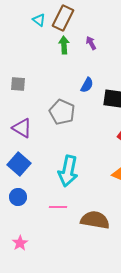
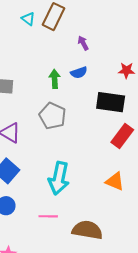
green arrow: (64, 45) -> (55, 79), moved
blue semicircle: (87, 85) -> (79, 73), moved, turned 42

